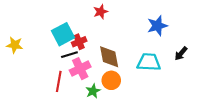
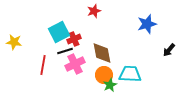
cyan trapezoid: (149, 62) -> (130, 74), moved
red line: (59, 81) -> (43, 65), moved
green star: (93, 91) -> (110, 85), moved

